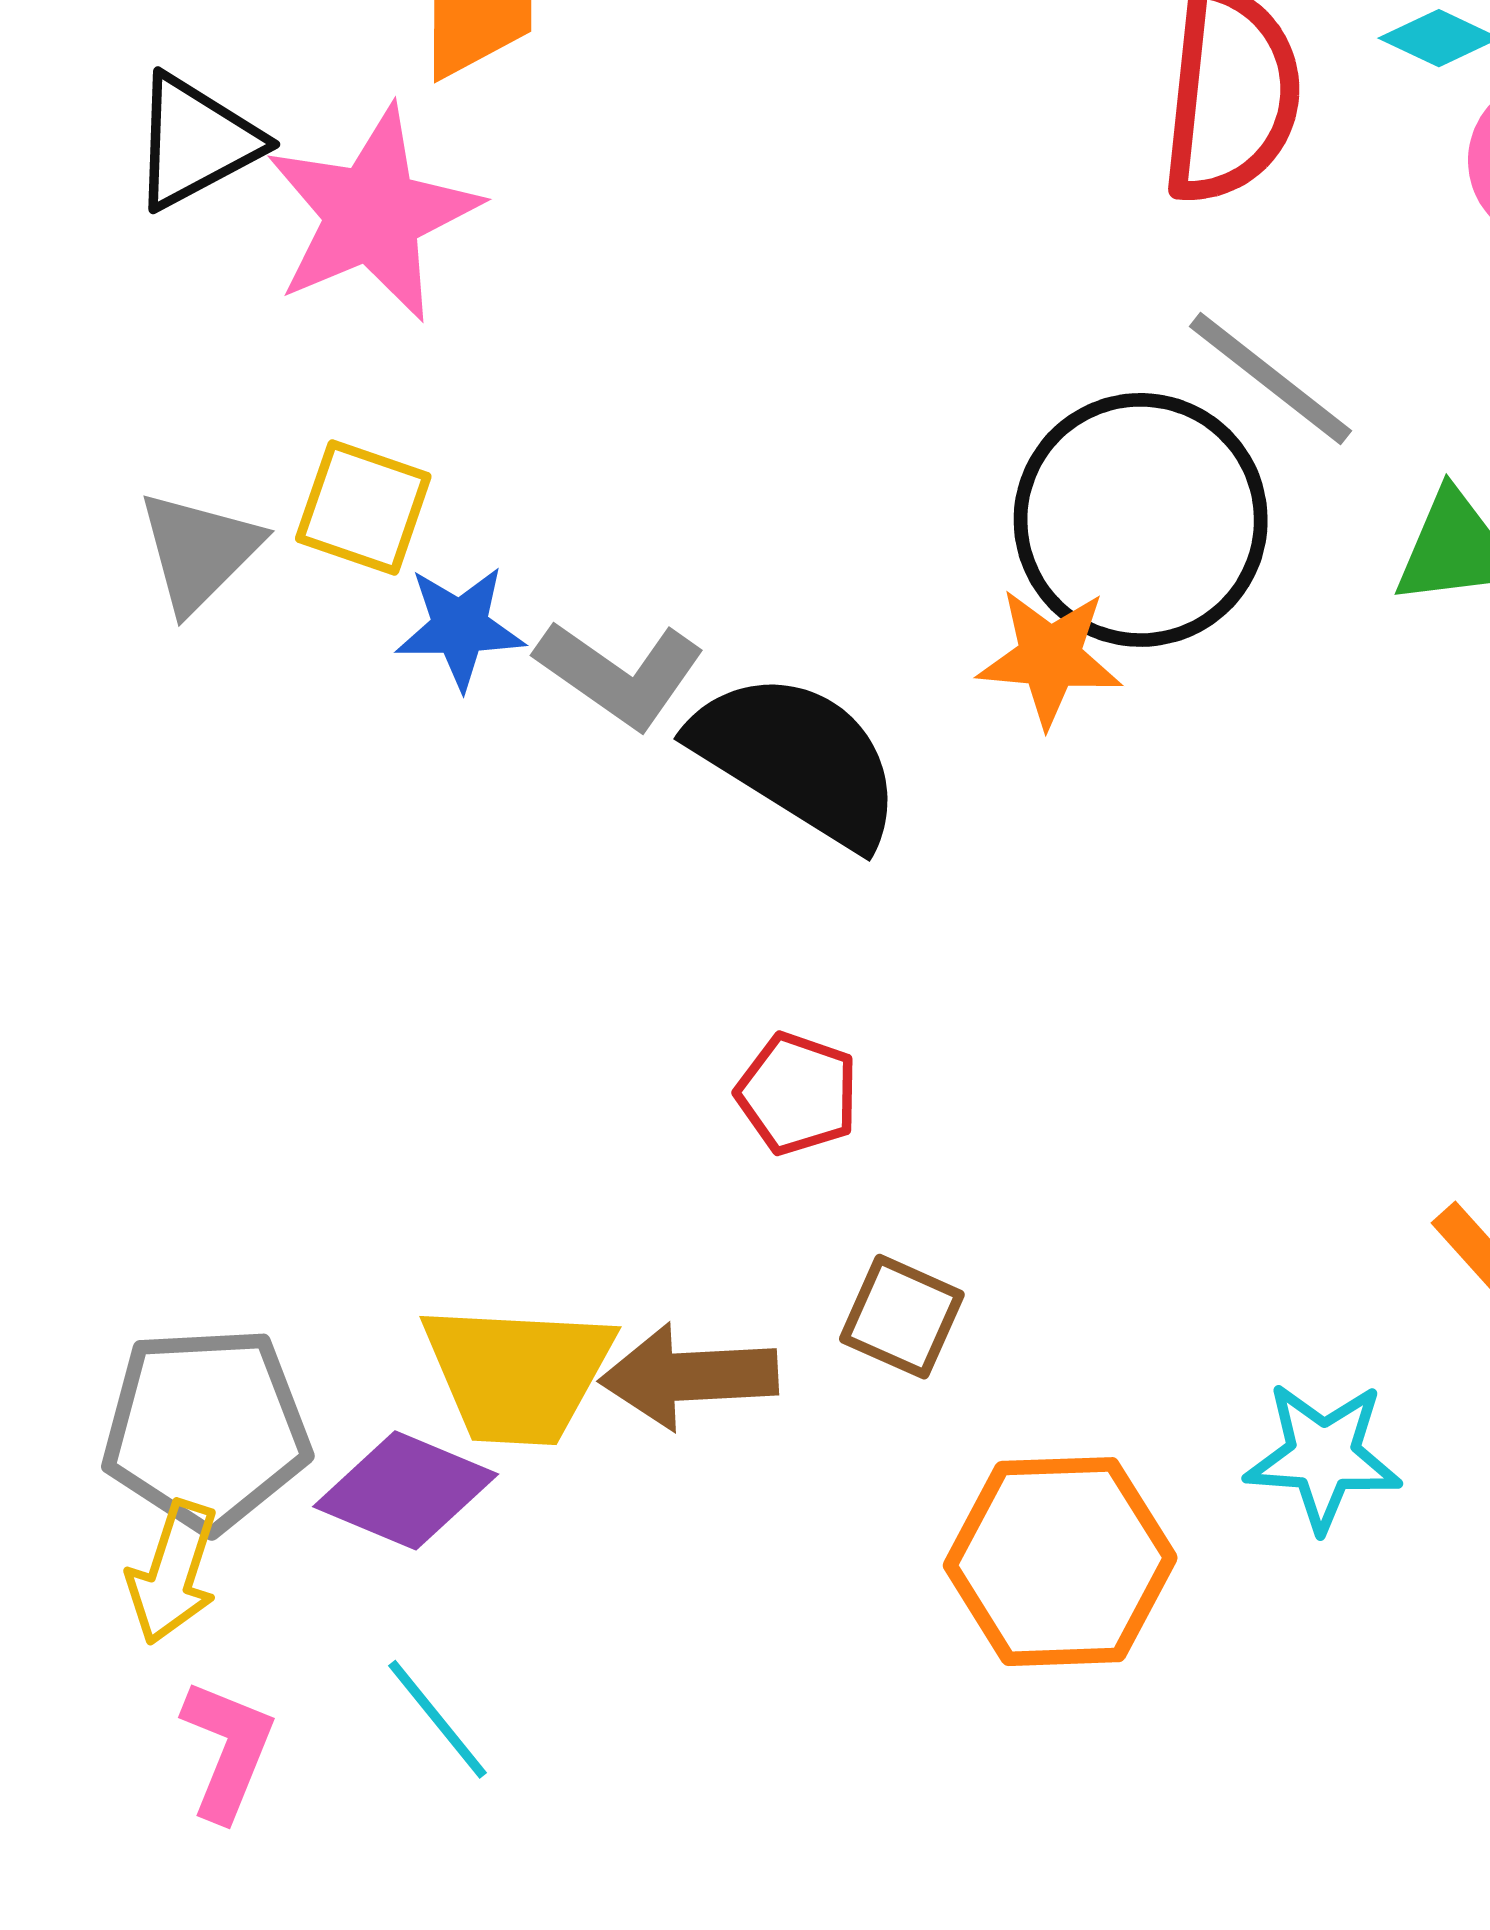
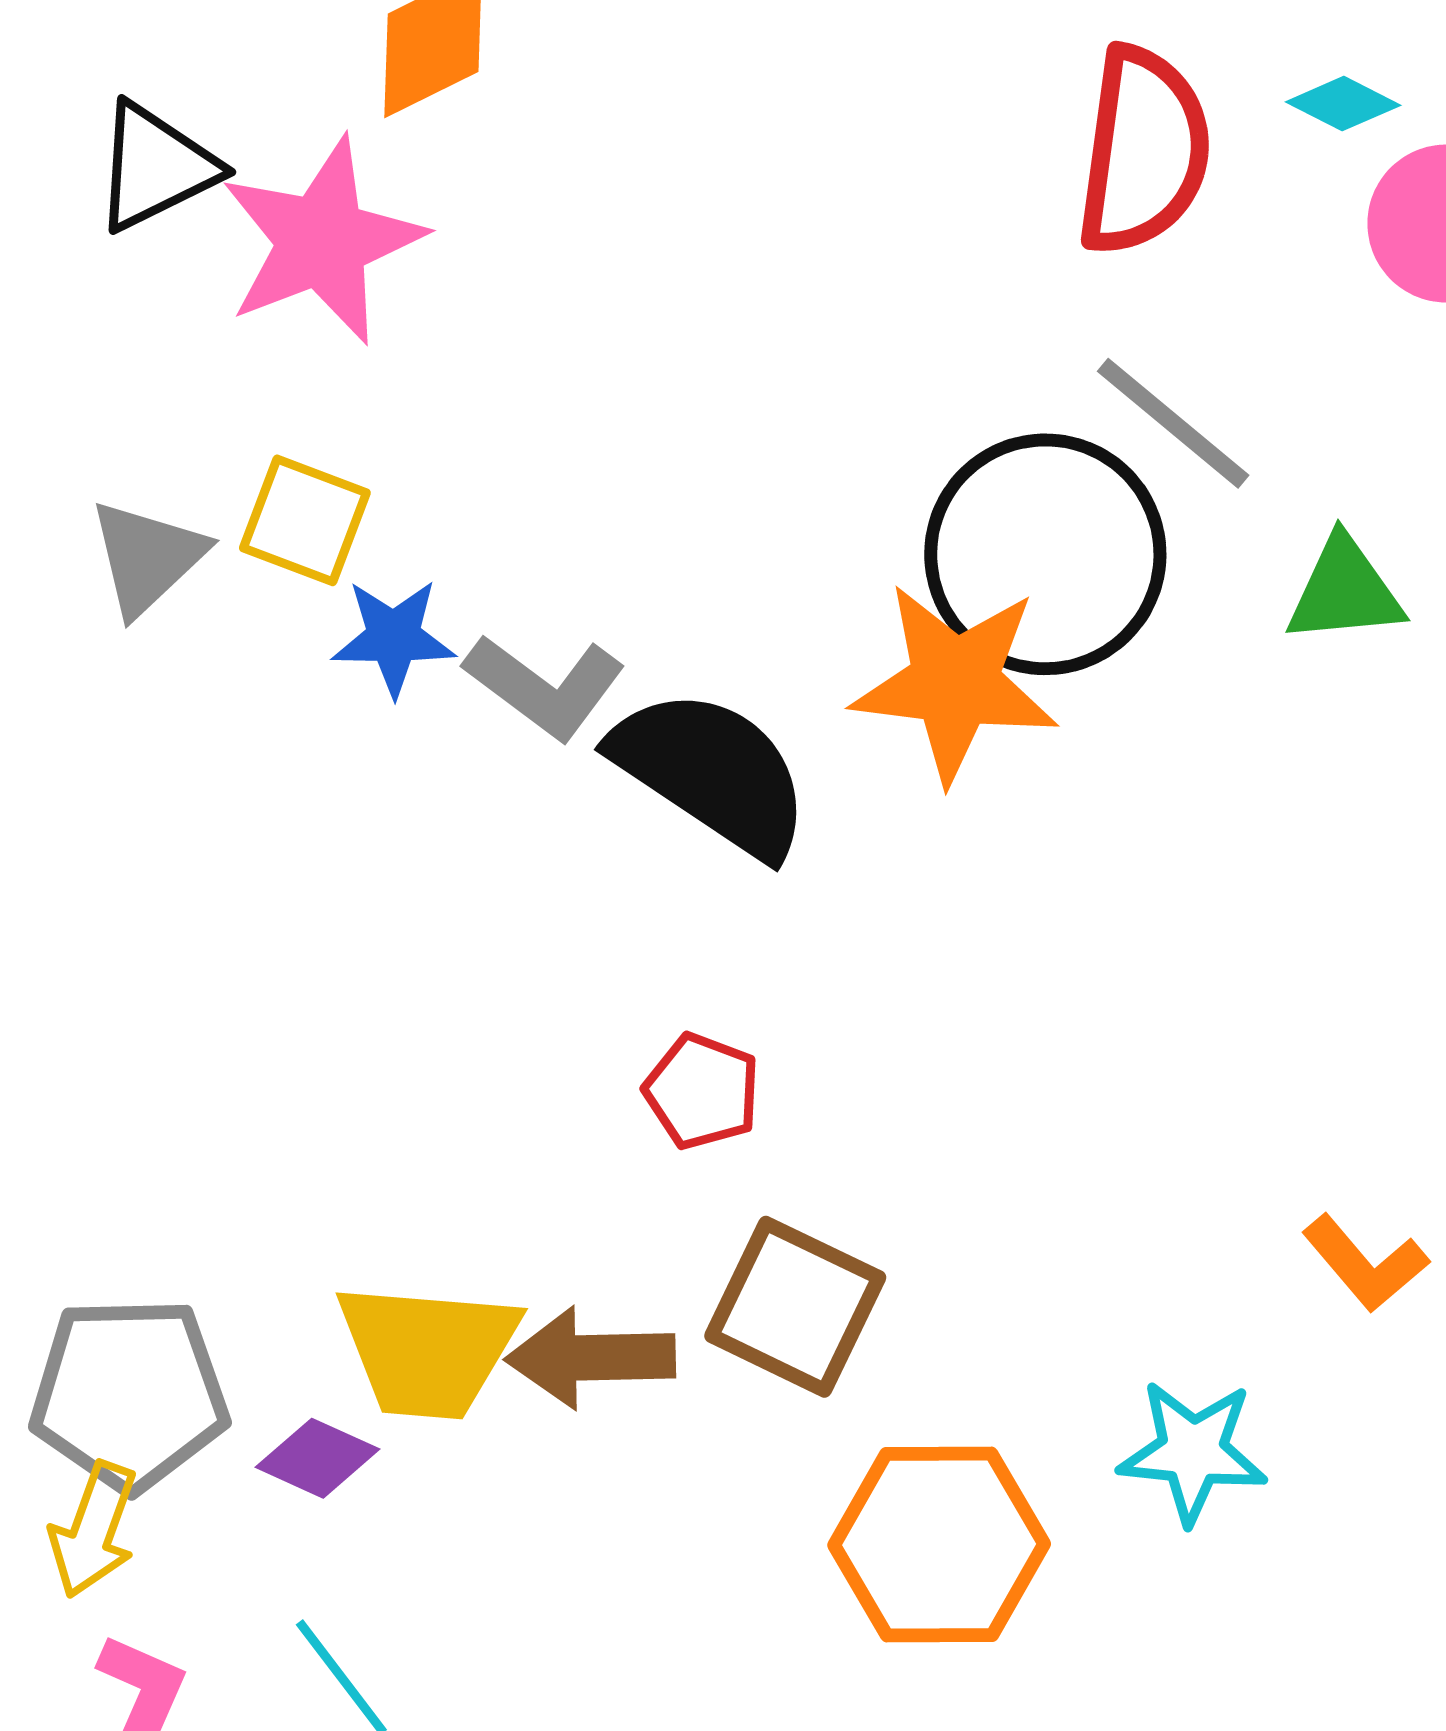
orange star: (1050, 657) -> (955, 683), size x1.5
brown square: (902, 1317) -> (795, 1307), size x1.5
purple diamond: (406, 1490) -> (317, 1458), size x0.7

